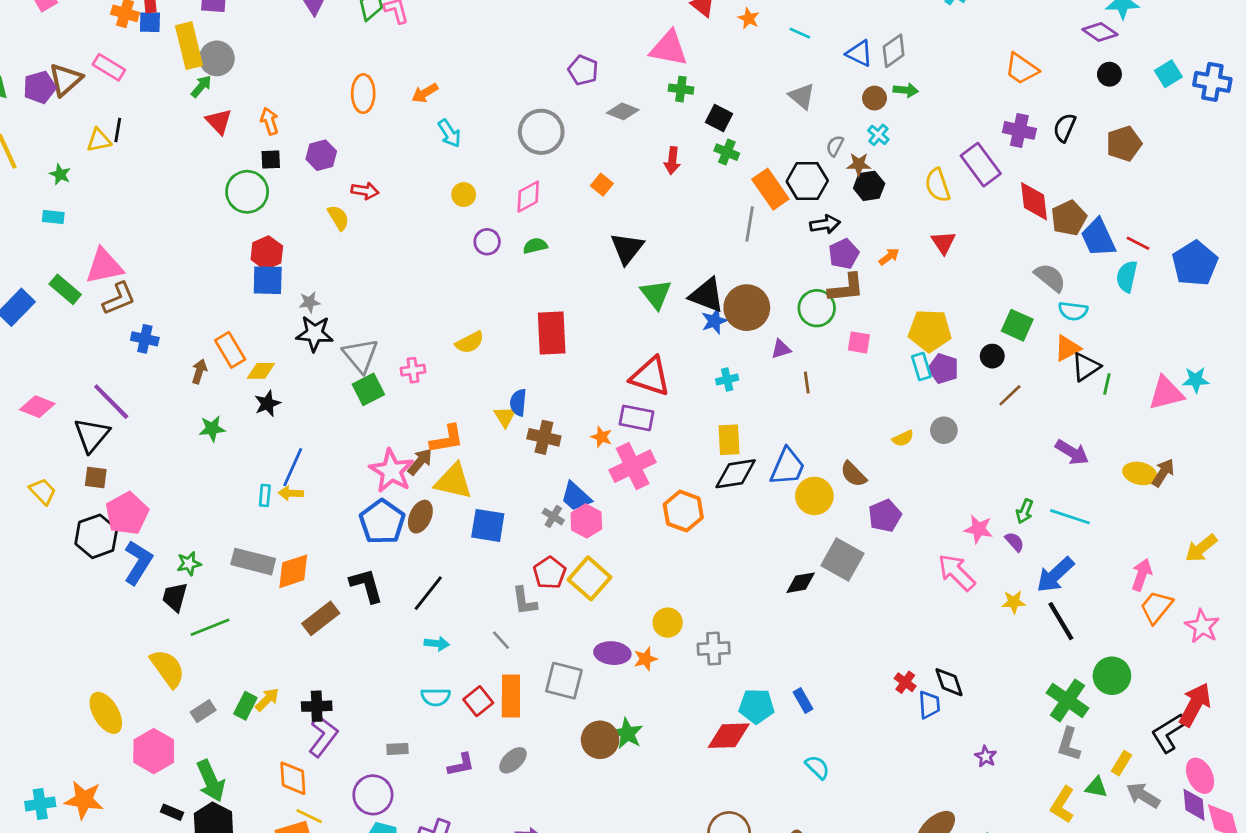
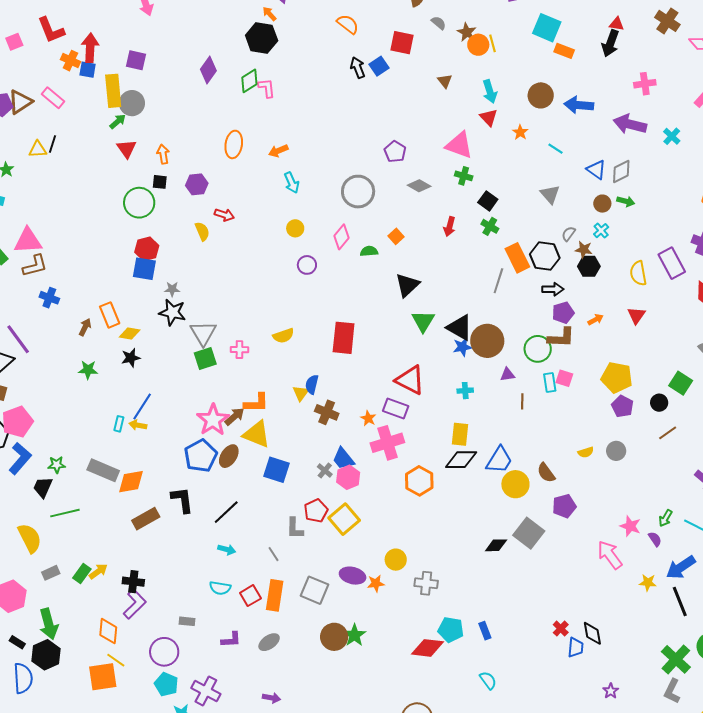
pink diamond: (528, 197) -> (342, 237), turned -30
green semicircle: (535, 246) -> (369, 251), moved
cyan rectangle: (921, 367) -> (550, 383), moved

